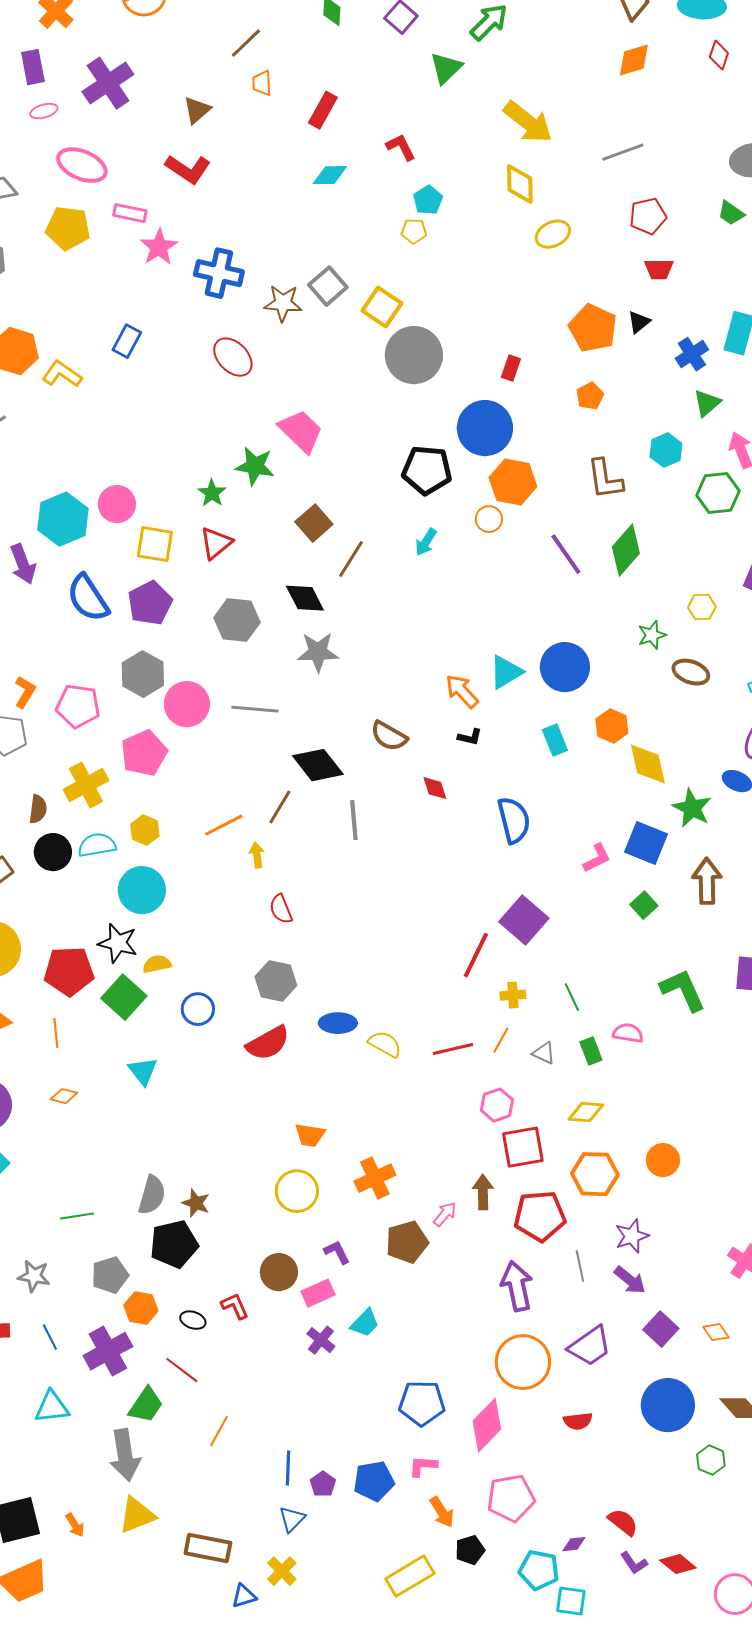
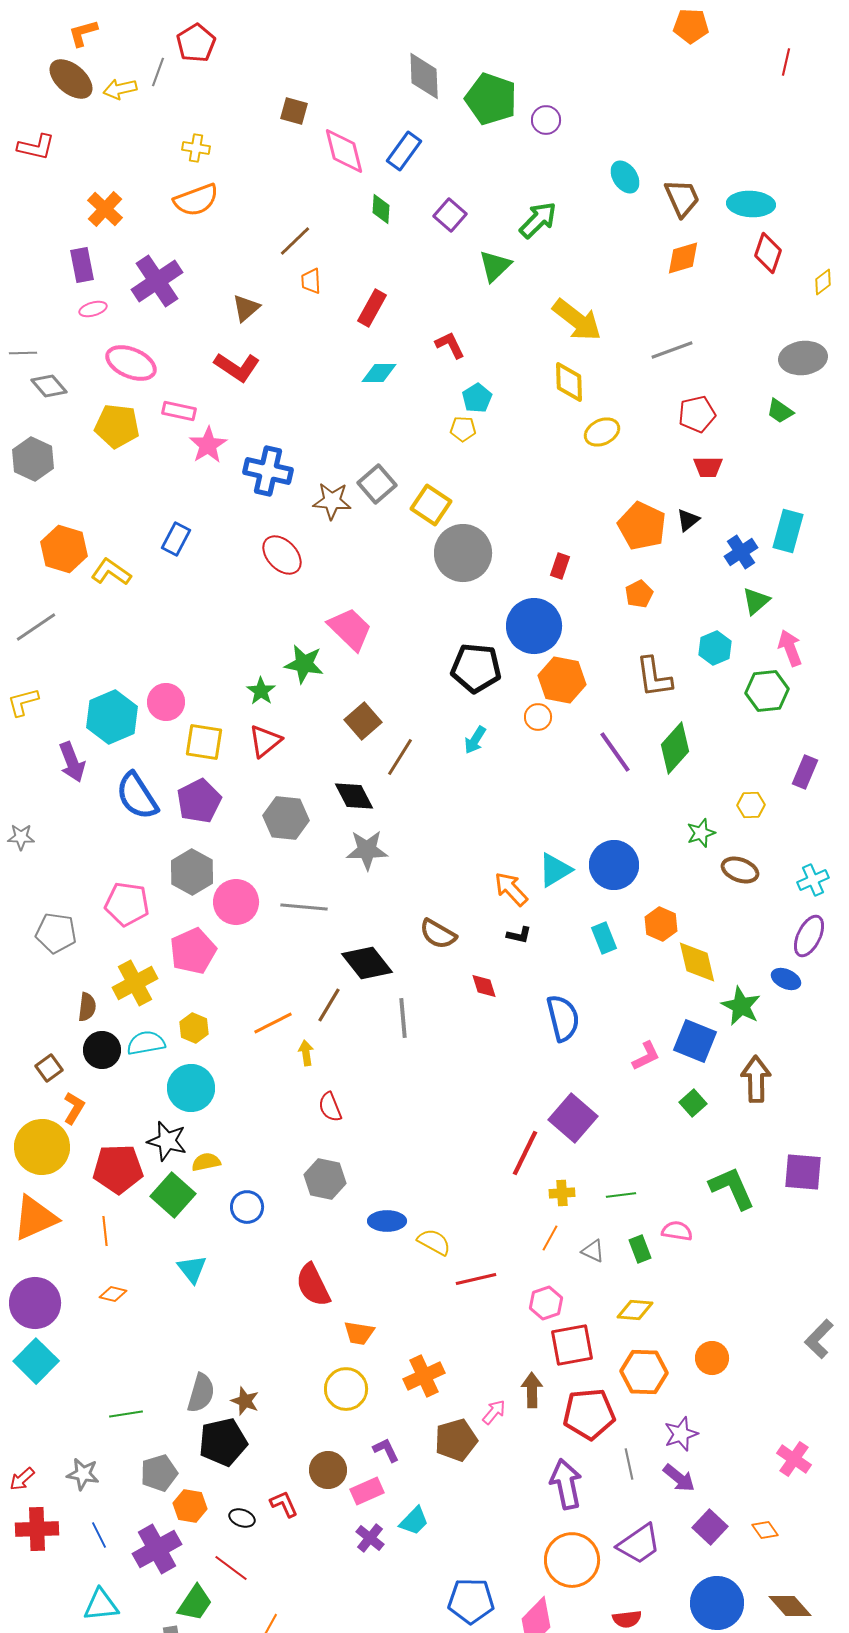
red diamond: (719, 55) -> (768, 253), size x1.4
orange L-shape: (25, 692) -> (74, 1108), moved
green line: (572, 997) -> (621, 1195), turned -72
red semicircle: (268, 1043) -> (313, 1285), moved, turned 93
red line: (453, 1049) -> (476, 1279), moved

